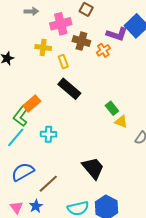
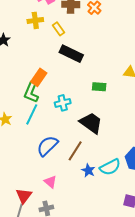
green rectangle: (112, 108) -> (99, 87), moved, turned -32
black trapezoid: (93, 168) -> (91, 123), moved
blue star: (36, 206) -> (88, 170), moved

